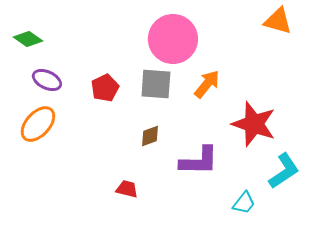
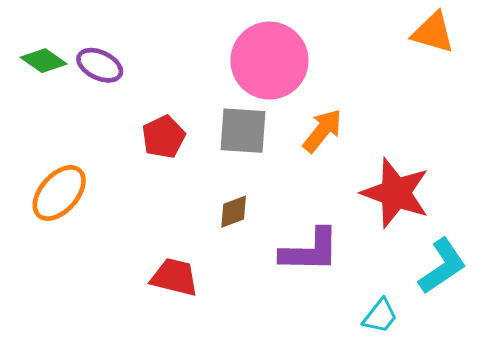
purple ellipse: (47, 80) -> (100, 65), moved
red trapezoid: (127, 189) -> (174, 277), moved, size x1.4

